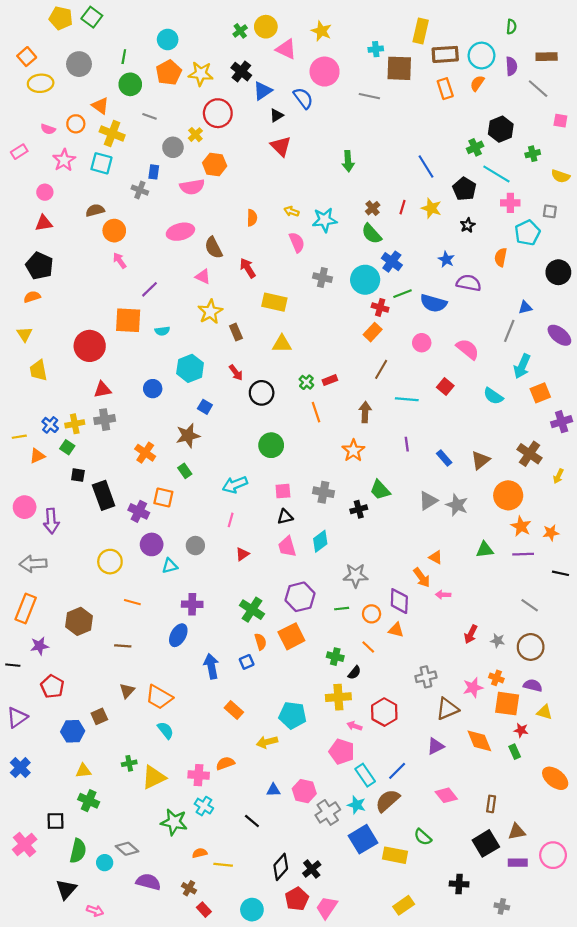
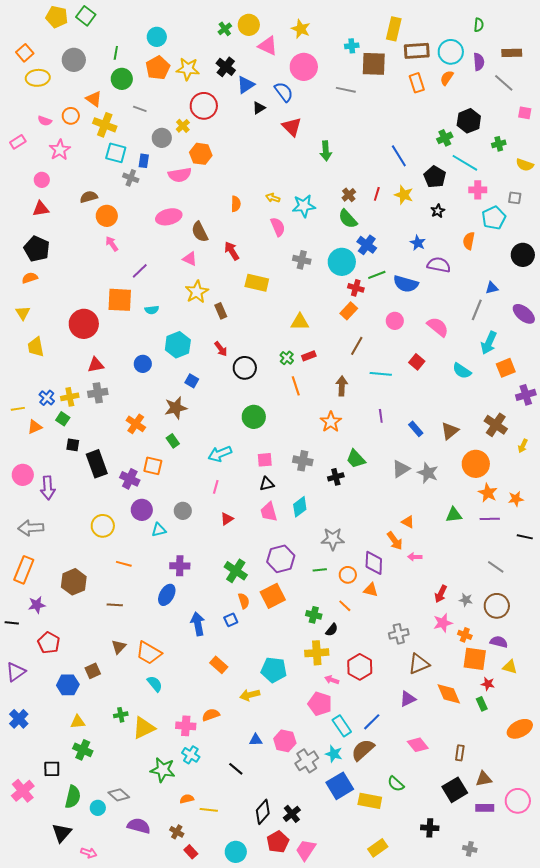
red triangle: (281, 146) -> (292, 127), moved
cyan square: (101, 163) -> (116, 153), moved
yellow triangle: (282, 344) -> (300, 322), moved
pink star: (473, 688) -> (443, 623), moved
orange ellipse: (555, 778) -> (520, 729), turned -65

